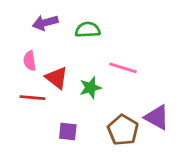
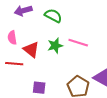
green semicircle: (88, 30) -> (53, 16), turned 30
green star: (90, 88) -> (55, 46), moved

